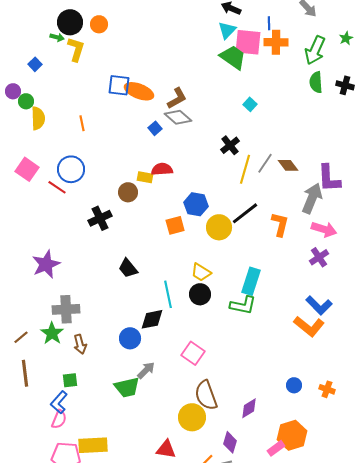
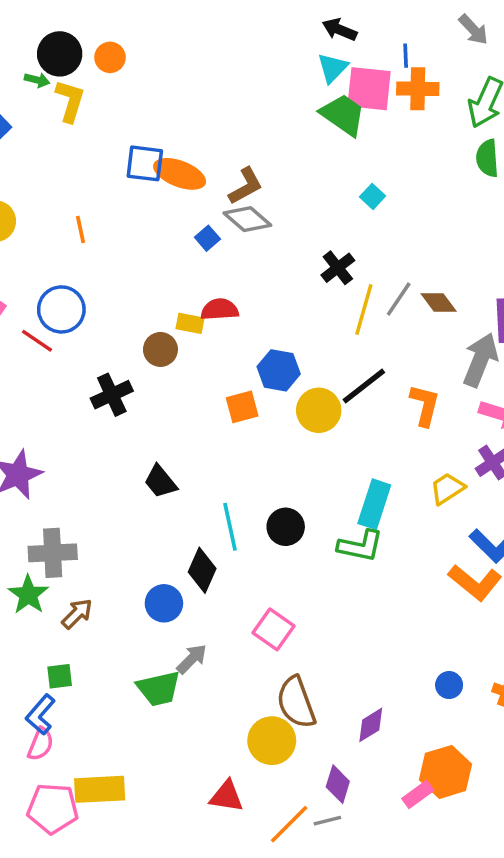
yellow trapezoid: (201, 272) -> (447, 489), moved, turned 115
black diamond: (152, 319) -> (202, 570), turned -55
brown arrow: (80, 344) -> (77, 614), turned -120

